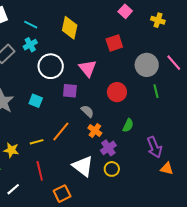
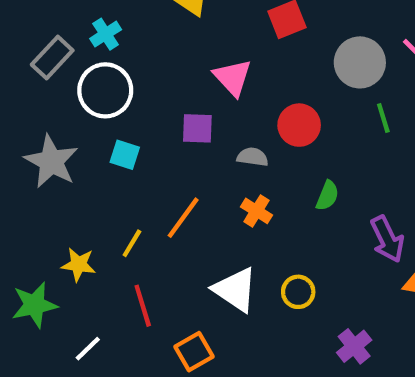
white circle: (51, 66) -> (105, 90), moved
gray semicircle: (87, 111) -> (253, 157), moved, turned -32
yellow line: (37, 142) -> (132, 243), turned -40
purple cross: (108, 148) -> (354, 346), moved

